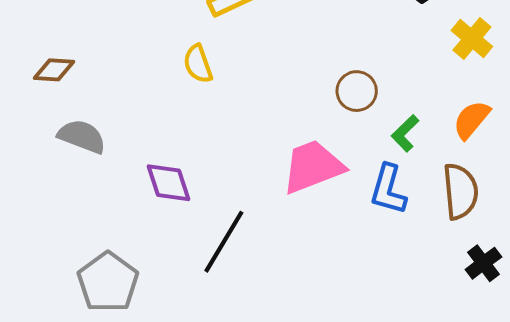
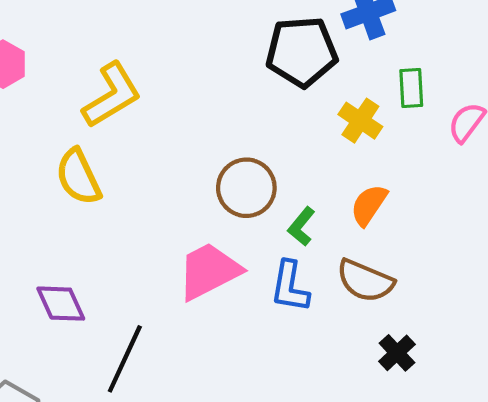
yellow semicircle: (198, 64) -> (78, 177), size x1.4
brown circle: (357, 91) -> (246, 188), size x1.4
brown semicircle: (460, 191) -> (365, 281), turned 124

